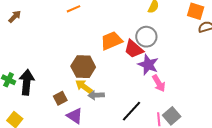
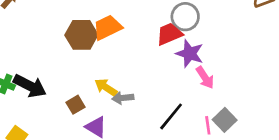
orange trapezoid: (111, 41) -> (107, 27), moved
red trapezoid: (134, 49) -> (169, 34), turned 120
brown hexagon: (83, 67) -> (81, 35), moved
black arrow: (27, 82) -> (30, 86), turned 115

